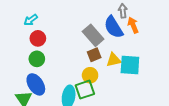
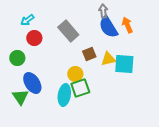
gray arrow: (123, 11) -> (103, 11), moved
gray rectangle: (93, 35) -> (68, 31), moved
green circle: (37, 59) -> (17, 58), moved
yellow circle: (90, 75) -> (75, 74), moved

